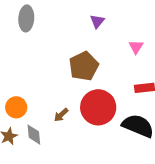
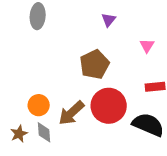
orange circle: (16, 107) -> (39, 105), moved
brown arrow: (61, 115) -> (71, 113), size x1.8

